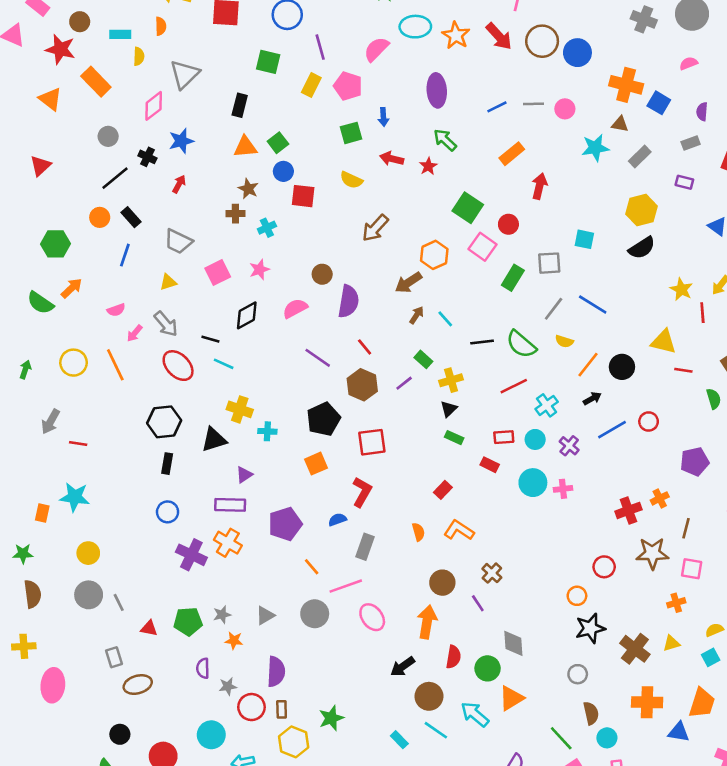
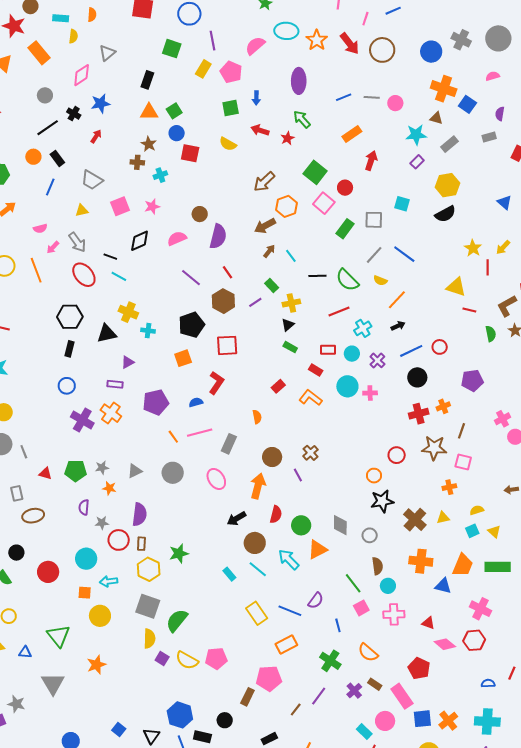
blue circle: (577, 53) -> (431, 52), moved
gray triangle: (185, 74) -> (107, 53), size x0.7
purple rectangle: (684, 182) -> (417, 162), moved, turned -64
brown arrow: (375, 228) -> (264, 182), moved
black circle: (622, 367) -> (417, 377), moved
purple rectangle: (230, 505) -> (115, 384), size x0.7
orange L-shape: (459, 530) -> (311, 398), moved
gray rectangle: (365, 547) -> (229, 444), moved
pink line: (346, 586) -> (200, 433), moved
gray diamond: (513, 643) -> (340, 525), moved

